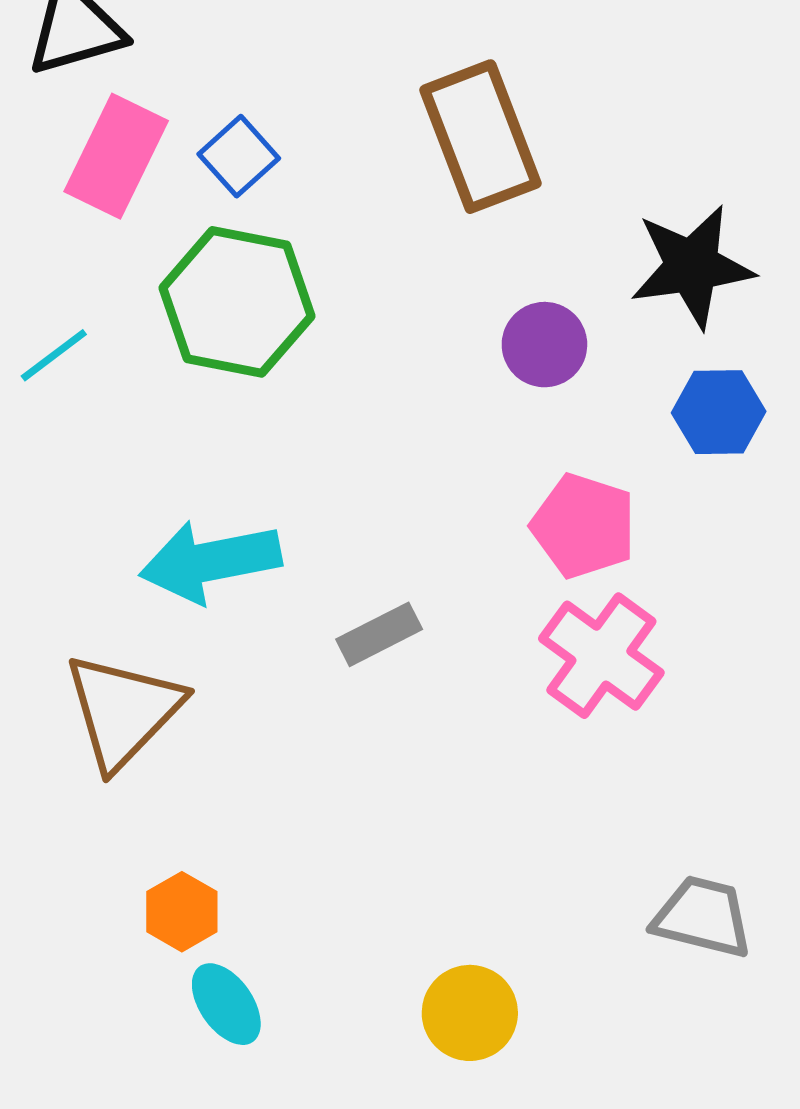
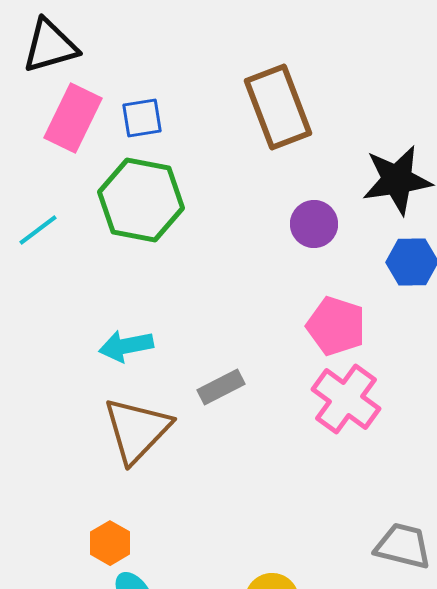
blue square: (239, 156) -> (142, 118), turned 33
cyan arrow: (210, 561) -> (126, 346), size x0.7
brown triangle: (123, 711) -> (137, 430), moved

